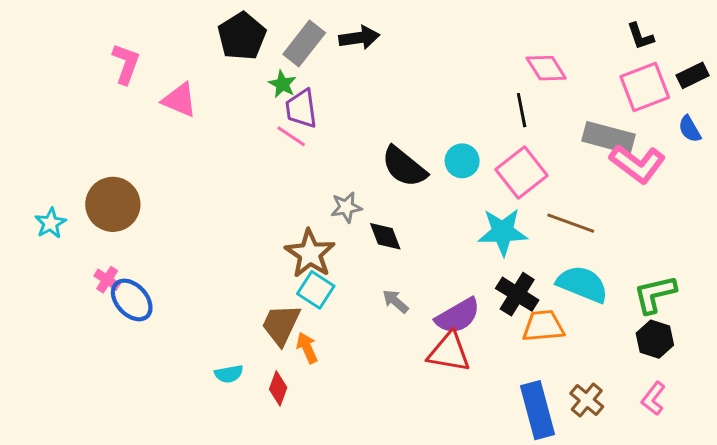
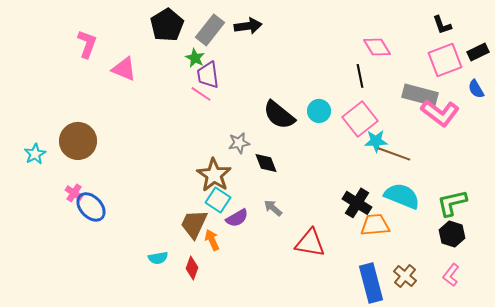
cyan star: (503, 232) -> (376, 141), moved, size x0.7
purple semicircle: (458, 316) -> (237, 218), moved, size x0.7

